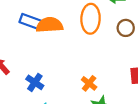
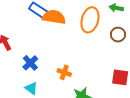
orange cross: (89, 83) -> (64, 72), moved, turned -32

